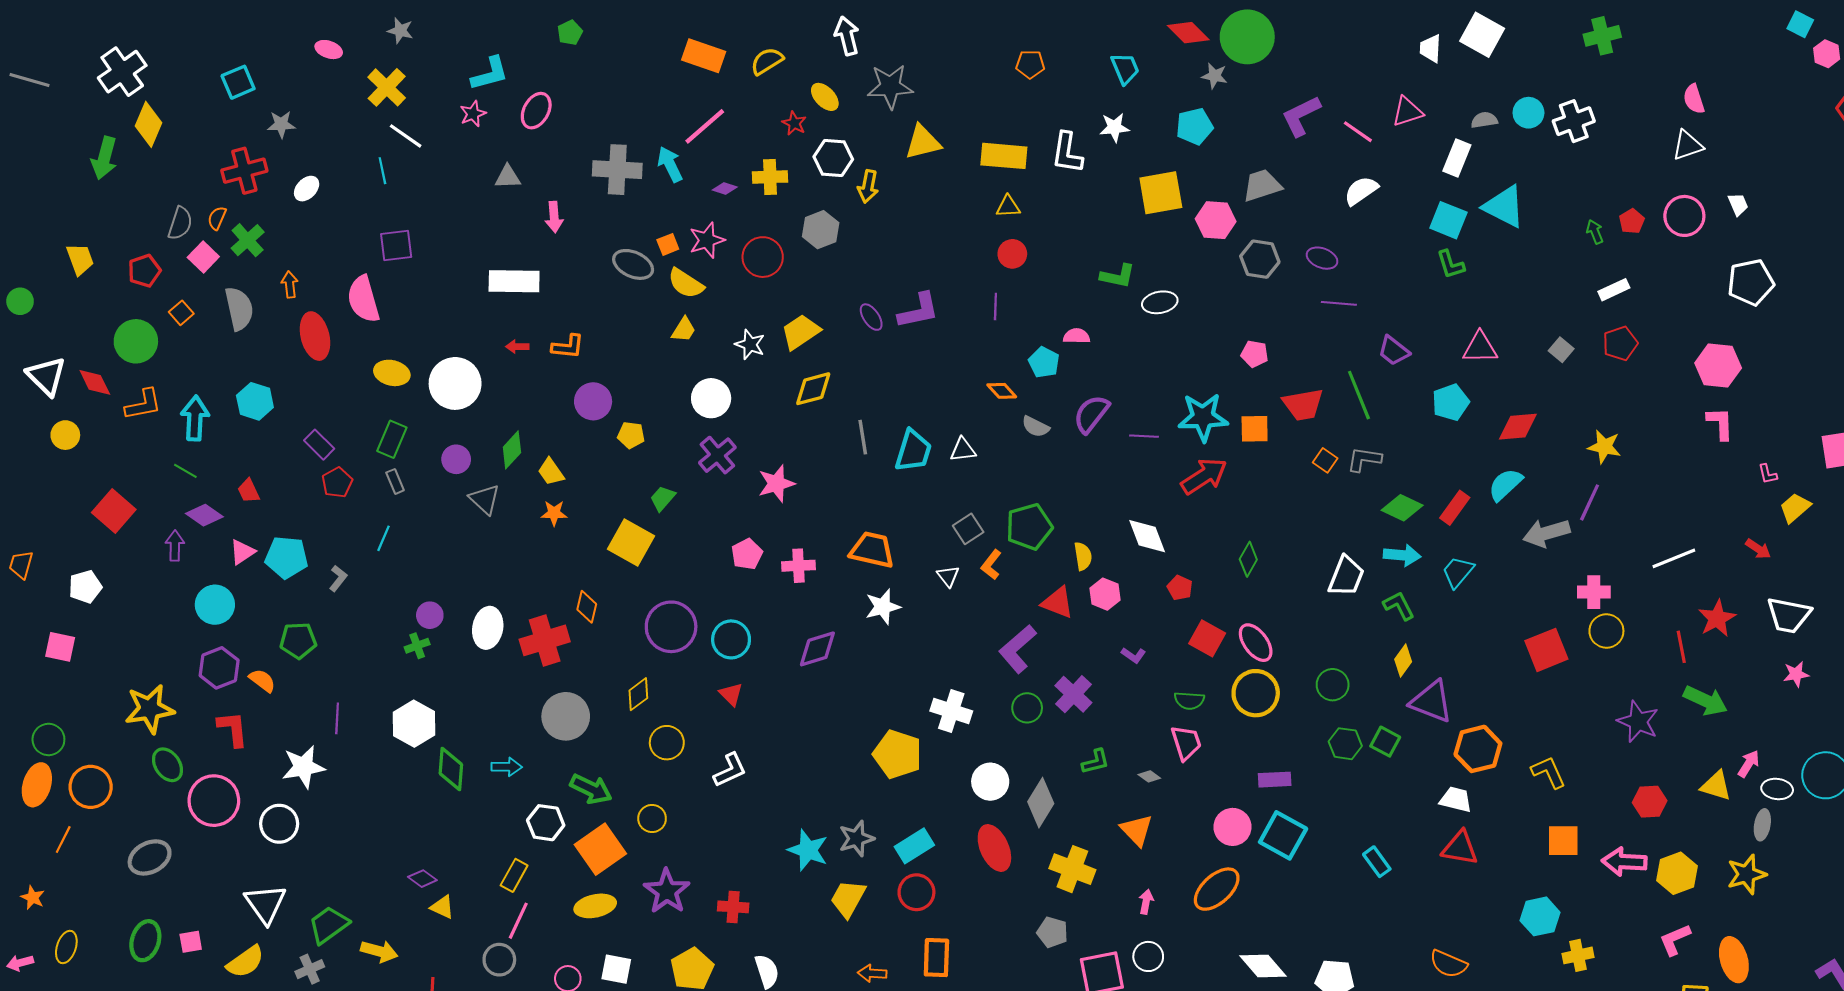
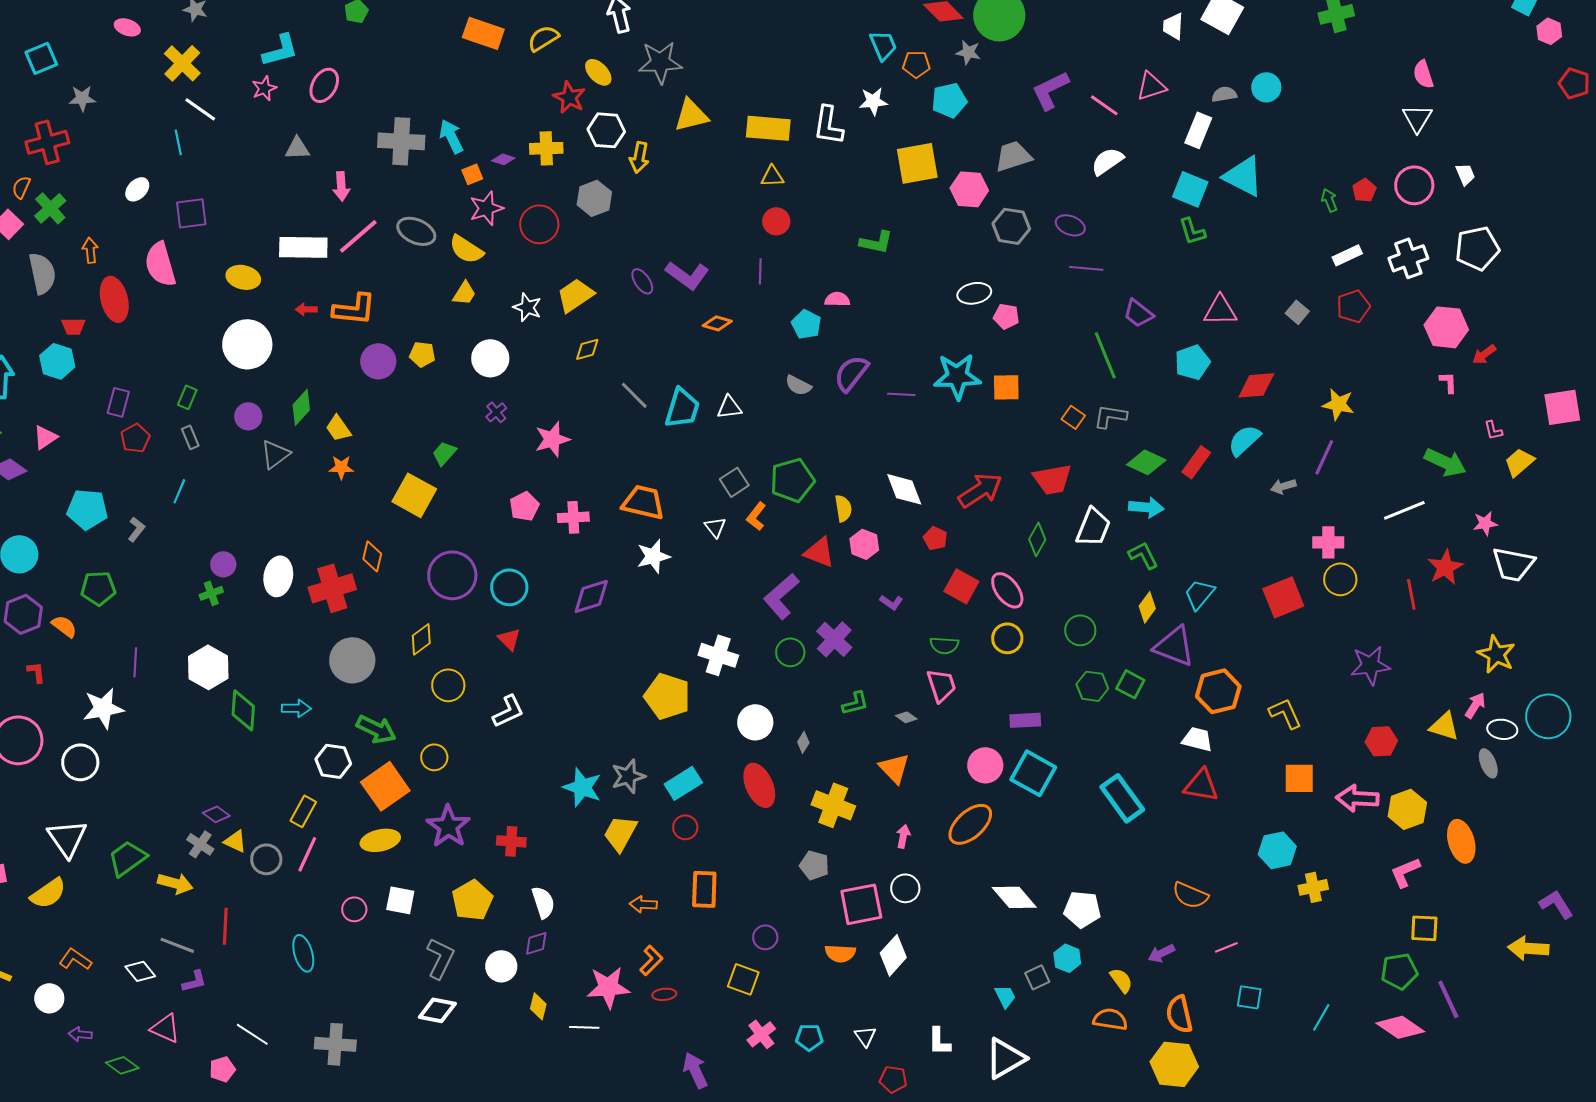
orange pentagon: (1030, 64) -> (916, 64), moved
white cross: (1574, 121) -> (1408, 258), moved
red star: (794, 123) -> (569, 97), size x1.4
pink line: (705, 126) -> (358, 236), moved
white triangle: (1688, 145) -> (1417, 118), turned -40
white ellipse: (307, 189) -> (137, 189), moved
orange square: (668, 244) -> (472, 174), moved
white ellipse: (1160, 302) -> (974, 293), moved
purple L-shape: (919, 311) -> (687, 275), turned 48
orange L-shape: (568, 347) -> (354, 309), size x1.4
yellow ellipse: (392, 373) -> (243, 277), moved
yellow diamond: (813, 389) -> (587, 349), size x0.7
orange diamond: (1002, 391) -> (717, 323), moved, turned -32
red trapezoid: (1303, 405) -> (1052, 479), moved
pink L-shape: (1720, 423) -> (1448, 382), size x0.7
yellow pentagon: (631, 435) -> (422, 354), moved
gray line: (863, 437) -> (634, 395), turned -36
green rectangle: (392, 439) -> (187, 397), size x0.7
purple rectangle: (319, 445) -> (118, 402), turned 60
purple cross: (717, 455) -> (496, 412), size x0.6
red arrow: (1204, 476) -> (980, 490), moved
red trapezoid: (249, 491) -> (73, 326), moved, turned -65
gray triangle: (485, 499) -> (275, 454), turned 40
gray arrow: (1546, 533) -> (1283, 486), size x0.6
red arrow: (1758, 549) -> (1484, 354), moved, turned 110
pink triangle: (242, 552) -> (45, 437), moved
green diamond: (1248, 559) -> (1037, 539), moved
cyan trapezoid: (1458, 572) -> (1199, 594), moved
pink star: (1796, 674) -> (1485, 523), moved
yellow circle: (1256, 693) -> (1007, 638), size x0.7
green arrow: (1705, 701) -> (1445, 462), moved
purple star: (1638, 722) -> (1370, 665), turned -30
red L-shape: (233, 729) -> (36, 672), size x0.6
gray diamond: (1041, 803) -> (803, 742), size x0.5
gray ellipse: (1762, 825) -> (1488, 763), turned -32
cyan rectangle: (1377, 862) -> (1122, 798), size x1.6
yellow star: (1747, 874) -> (1496, 654), moved, turned -30
red circle: (916, 892) -> (685, 827), size x0.7
gray circle: (499, 960) -> (266, 859), moved
orange ellipse: (1734, 960) -> (1461, 841), moved
gray cross: (310, 969) -> (200, 844), moved, turned -32

